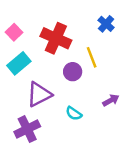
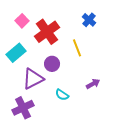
pink square: (14, 32) -> (22, 21), moved
red cross: (56, 38) -> (47, 32), turned 30
purple circle: (73, 72) -> (52, 64), moved

